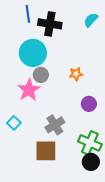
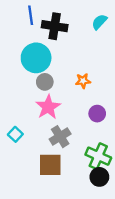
pink star: (29, 90) -> (48, 107), moved

